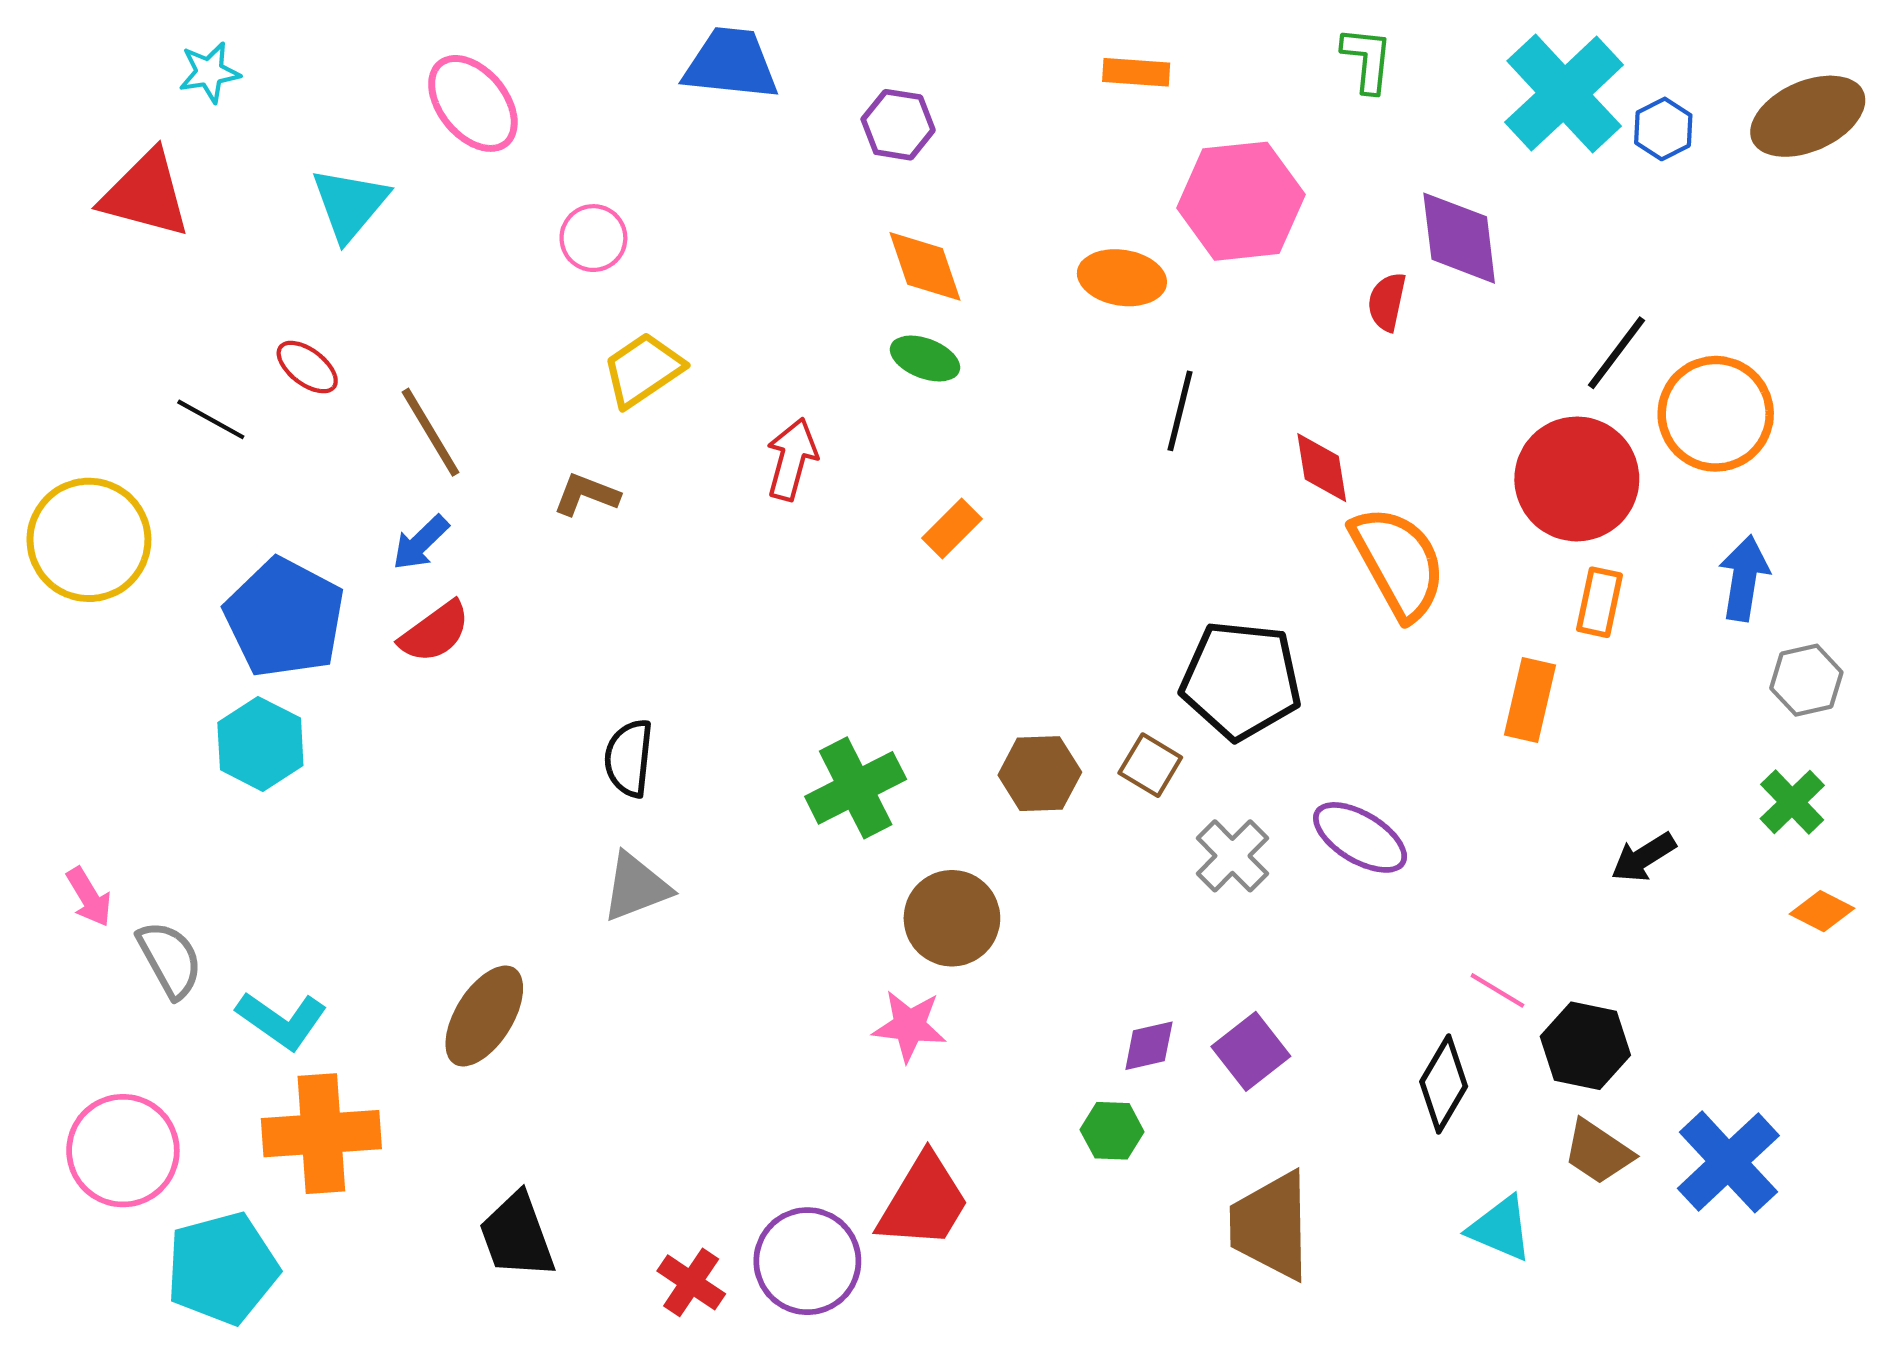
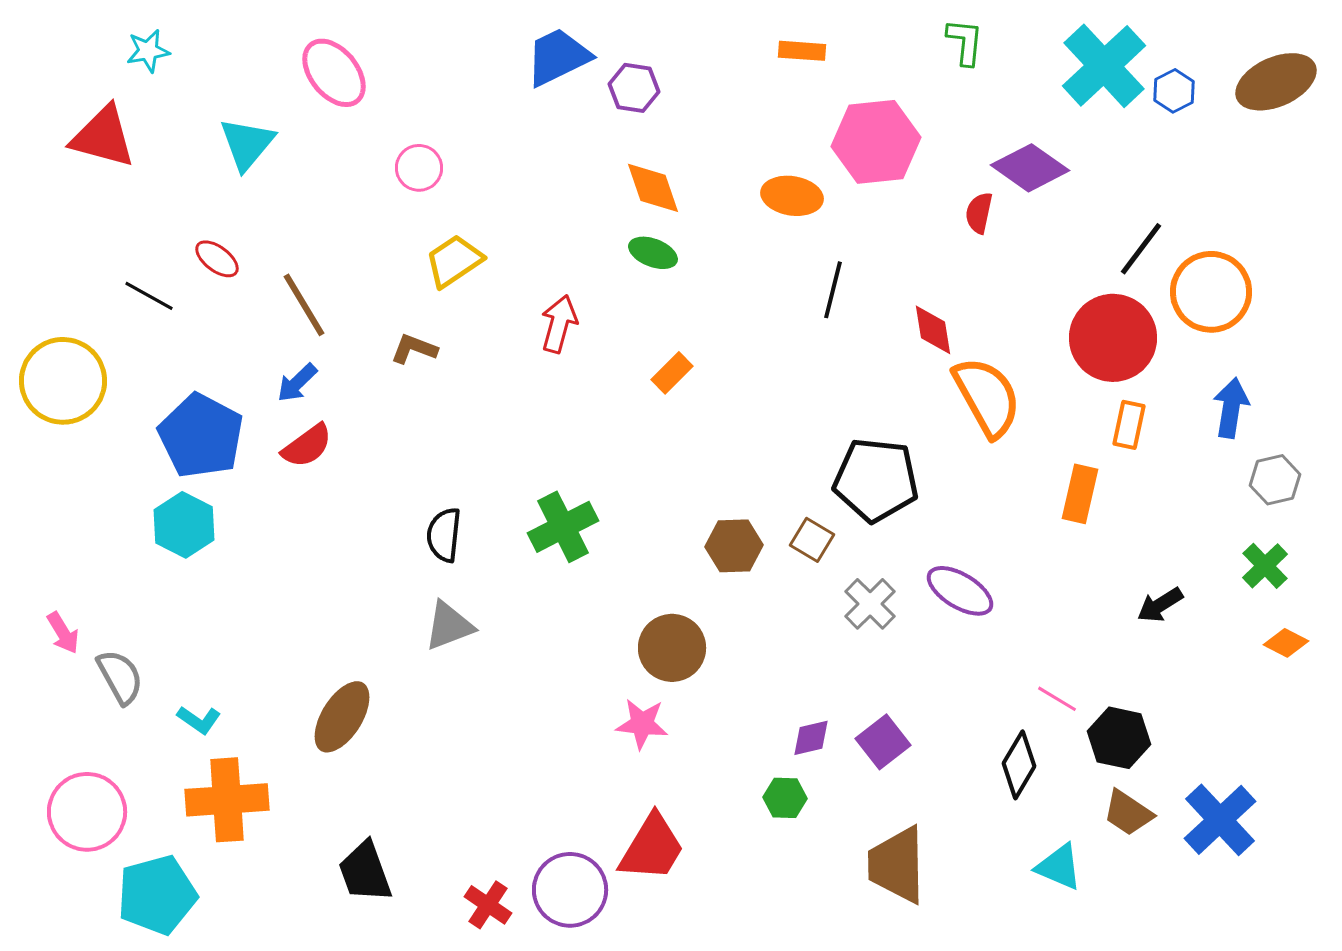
blue trapezoid: (731, 64) -> (558, 57), moved, turned -32
purple diamond: (1459, 238) -> (1030, 168), turned -48
green cross: (856, 788) -> (563, 527), moved
cyan L-shape: (282, 1020) -> (199, 720), size x0.7

